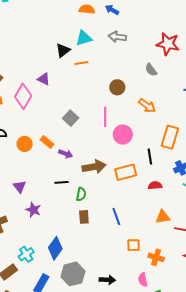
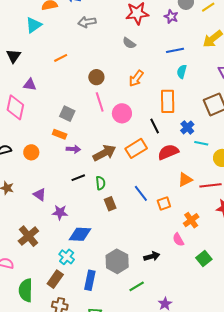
cyan triangle: (84, 38) -> (34, 25), moved
black triangle: (63, 50) -> (14, 56), moved
brown circle: (117, 87) -> (96, 77), moved
orange arrow: (147, 106) -> (136, 78), turned 108
orange rectangle: (47, 142) -> (60, 134), moved
red semicircle: (155, 185) -> (168, 152), size x1.5
orange square: (133, 245) -> (164, 204), moved
blue diamond: (55, 248) -> (80, 234), moved, turned 75
orange cross: (156, 257) -> (191, 220), turned -35
pink semicircle: (143, 280) -> (178, 240), moved

